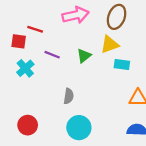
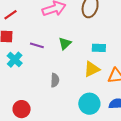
red line: (35, 29) -> (10, 15), moved, turned -48
yellow triangle: (110, 44) -> (92, 69), moved
cyan circle: (79, 128) -> (89, 104), moved

